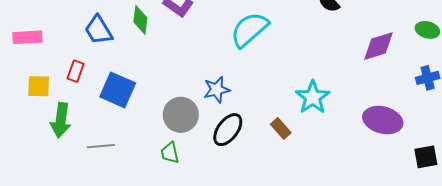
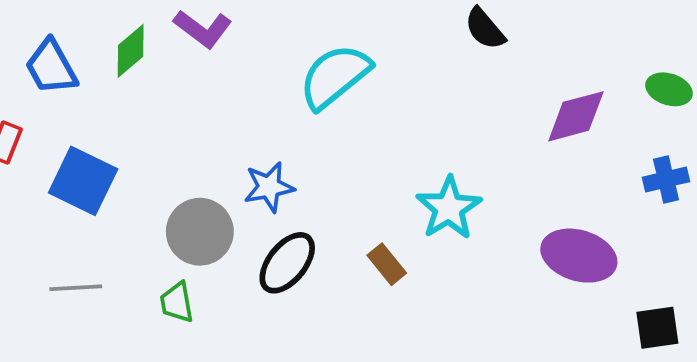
green diamond: (140, 20) -> (131, 51), turned 40
gray line: (101, 146) -> (76, 288), moved

